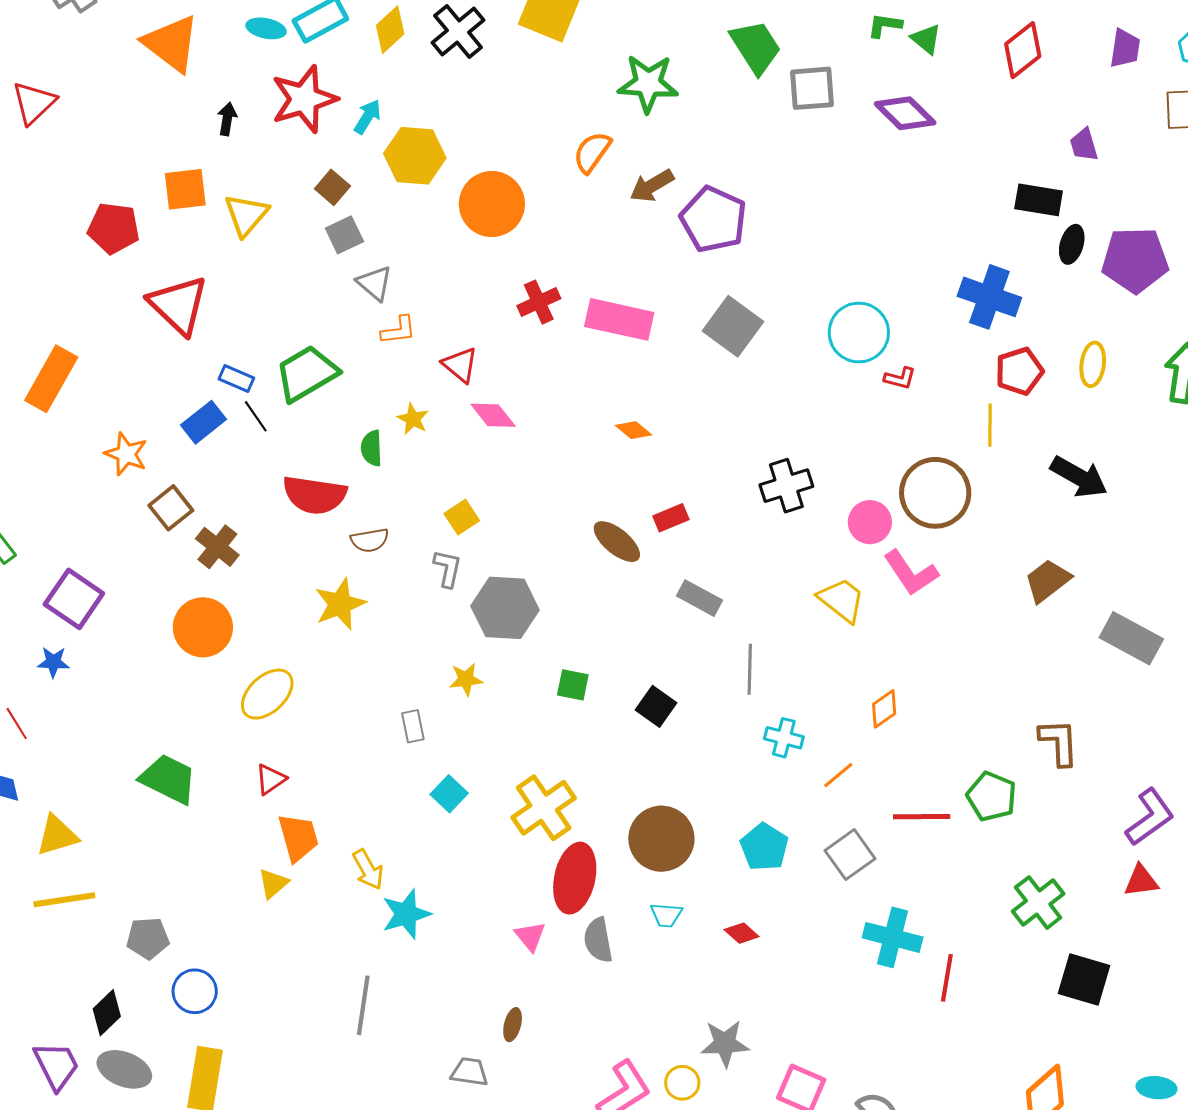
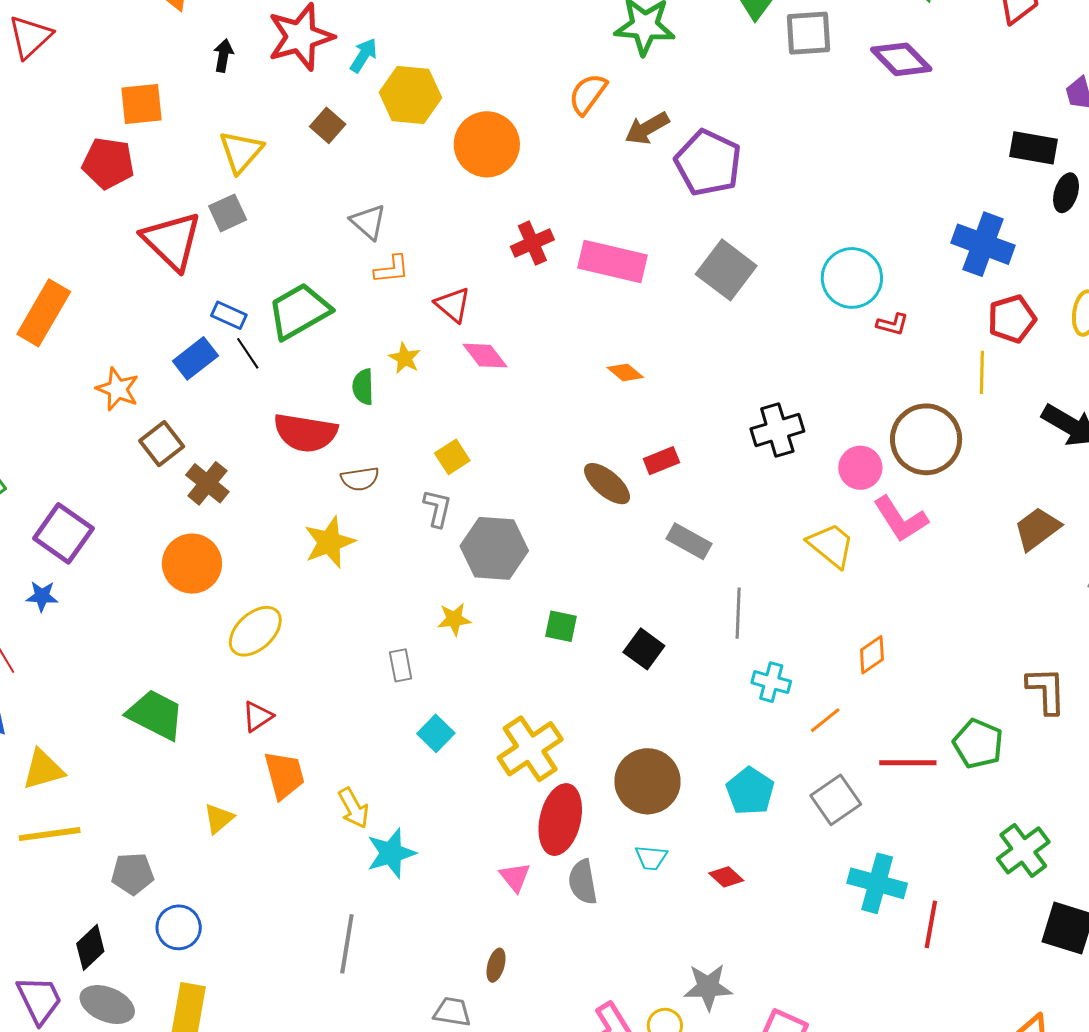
orange square: (185, 189) -> (142, 104), moved
gray square: (344, 235) -> (228, 213), moved
yellow triangle: (273, 883) -> (219, 818), moved

